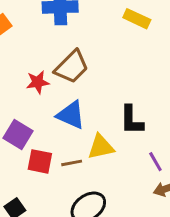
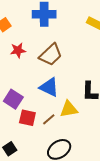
red star: (38, 82) -> (18, 50), moved
brown line: (72, 163) -> (49, 119), turned -32

